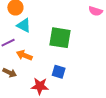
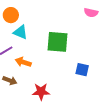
blue square: (59, 72) -> (82, 70), moved

